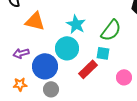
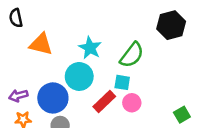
purple arrow: (21, 53) -> (18, 96), moved
pink circle: (124, 77) -> (132, 103), moved

